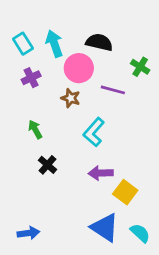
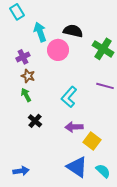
cyan rectangle: (23, 44) -> (17, 12), moved
green cross: (140, 67) -> (103, 49), size x1.5
purple line: (113, 90) -> (105, 86), moved
brown star: (71, 98) -> (28, 76), moved

